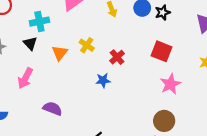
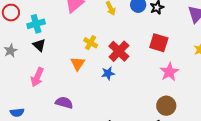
cyan cross: (39, 22) -> (36, 24), moved
orange triangle: (60, 53) -> (78, 64), moved
red cross: (117, 57) -> (119, 51), size x1.5

